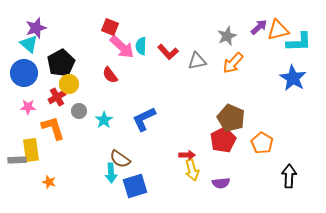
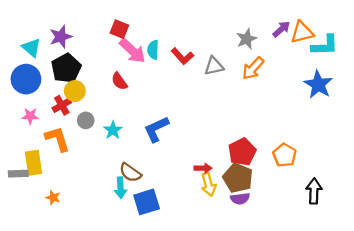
purple star: (36, 28) -> (61, 37), moved
brown pentagon: (231, 118) -> (238, 178), moved

